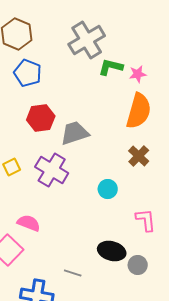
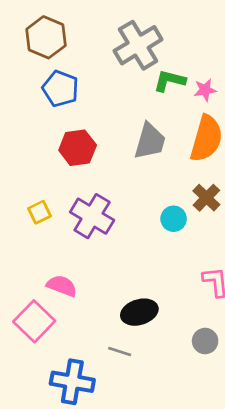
gray trapezoid: (75, 133) -> (150, 141), moved, turned 124
cyan circle: (108, 189) -> (174, 219), moved
black ellipse: (112, 251) -> (139, 312), moved, turned -32

